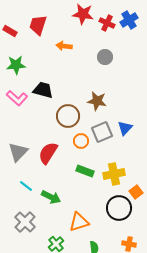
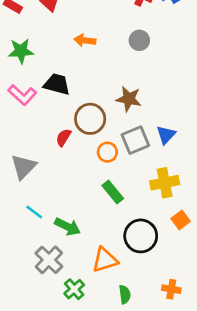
orange arrow: (64, 46) -> (85, 40), moved
red semicircle: (48, 153) -> (64, 137), moved, size x0.6
green rectangle: (85, 171) -> (113, 192), turned 30
yellow cross: (114, 174) -> (165, 183), moved
black circle: (119, 208) -> (141, 236), moved
gray cross: (25, 222) -> (49, 260), moved

